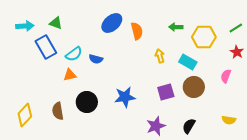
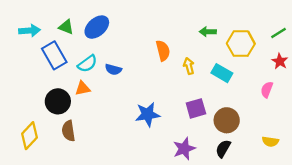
blue ellipse: (112, 23) -> (97, 27), moved
orange semicircle: (137, 31) -> (163, 51), moved
brown circle: (194, 87) -> (227, 120), moved
black circle: (87, 102) -> (58, 101), moved

